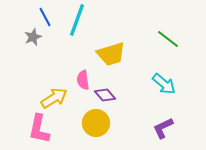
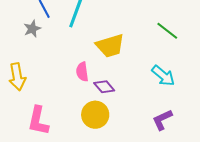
yellow arrow: (54, 98) -> (17, 77), moved, turned 112

